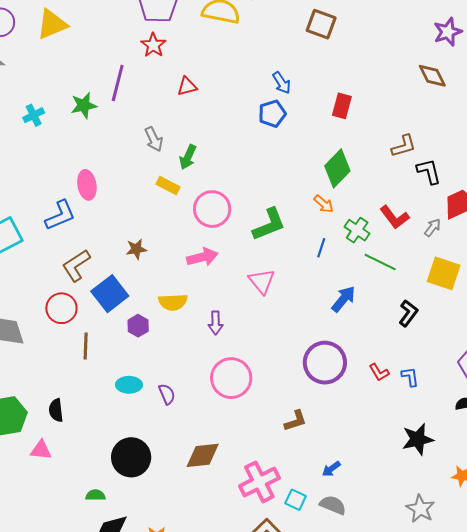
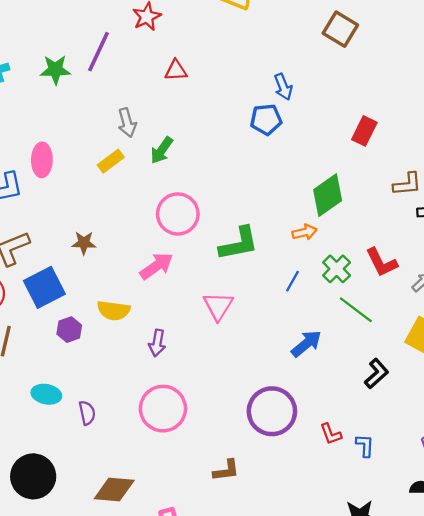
red rectangle: (342, 106) -> (364, 131), moved
yellow rectangle: (168, 185) -> (111, 161), moved, turned -75
orange arrow: (324, 204) -> (305, 232), turned -65
pink arrow: (202, 257) -> (156, 266), turned -32

